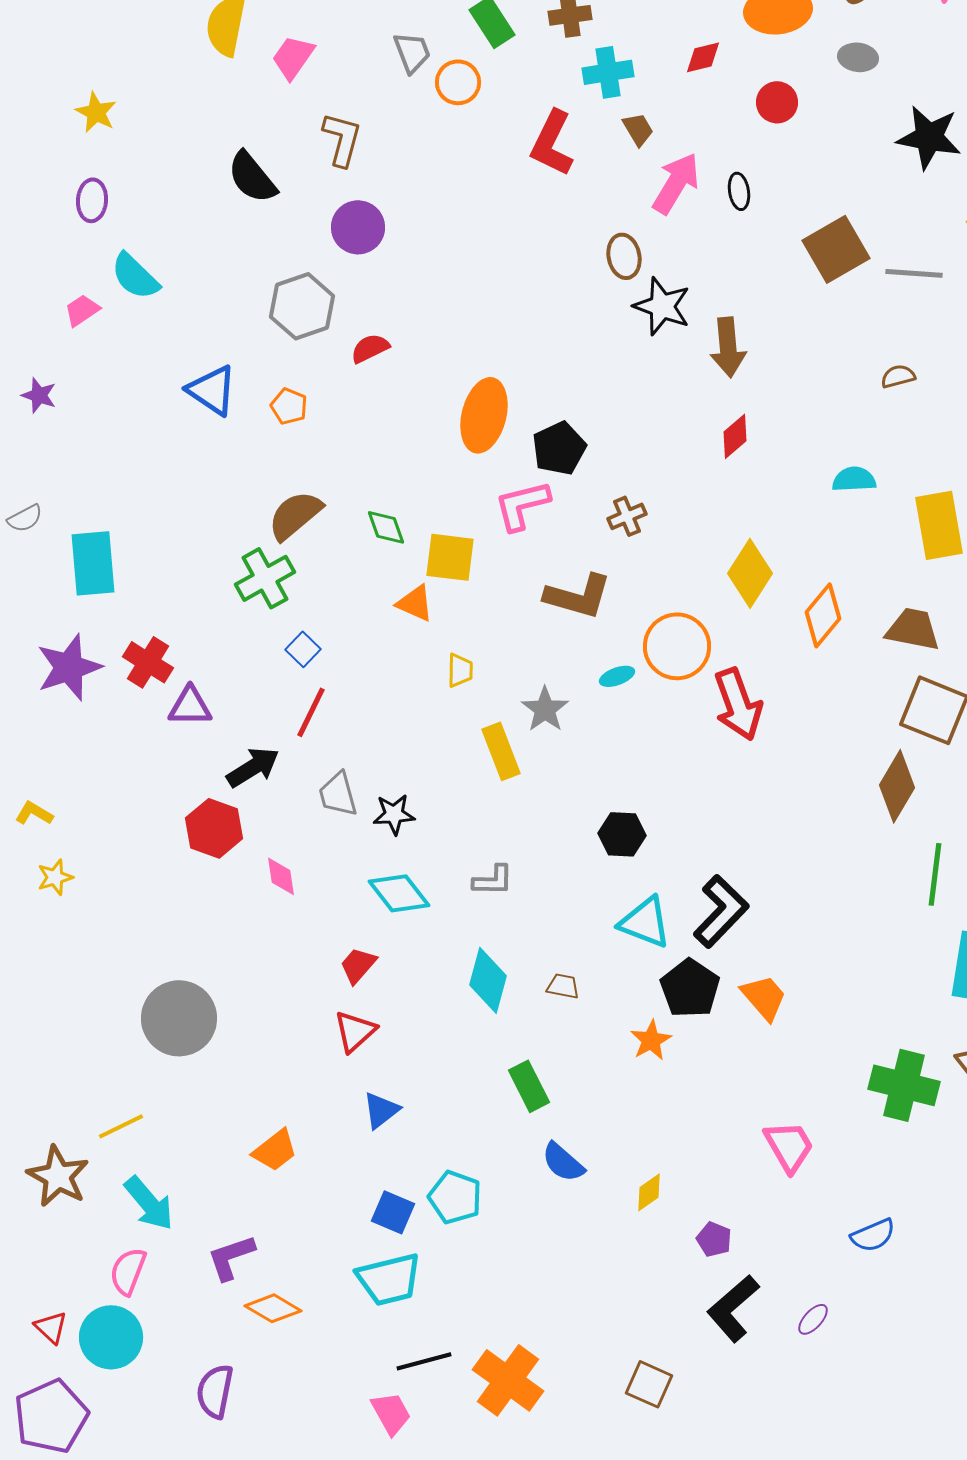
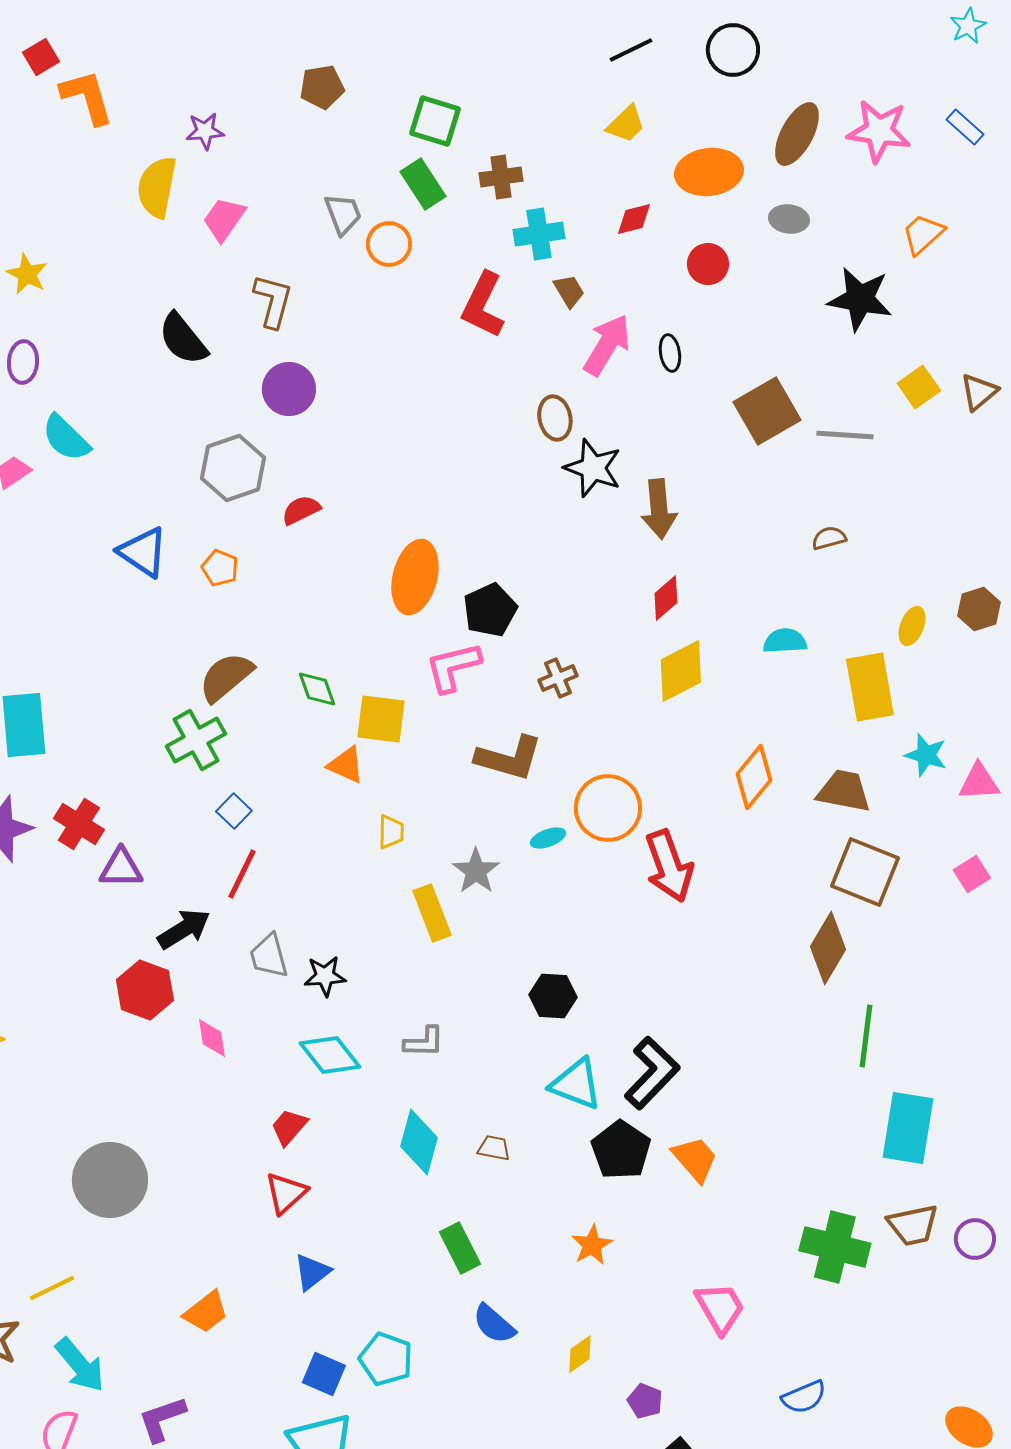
yellow diamond: (750, 573) -> (681, 671), moved, turned 30
orange star: (651, 1040) -> (592, 1245), moved

